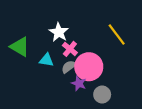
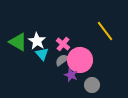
white star: (59, 32) -> (37, 41), moved
cyan triangle: (47, 60) -> (42, 54), turned 40

